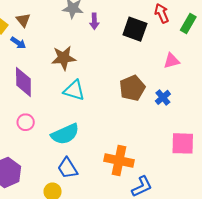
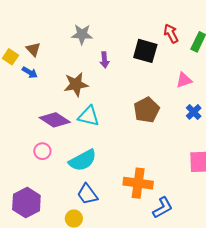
purple arrow: (94, 21) -> (105, 60), moved
purple diamond: (23, 82) -> (55, 120), moved, turned -52
blue cross: (163, 97) -> (194, 112), moved

